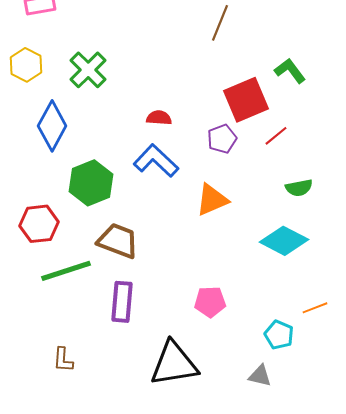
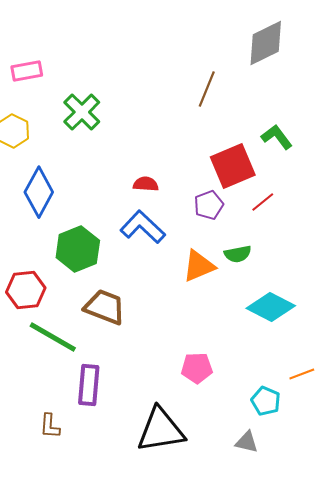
green cross: (88, 70) -> (82, 112), moved
green semicircle: (299, 188) -> (238, 254), moved
green line: (66, 271) -> (53, 337), turned 48
purple rectangle: (122, 302) -> (89, 385), moved

